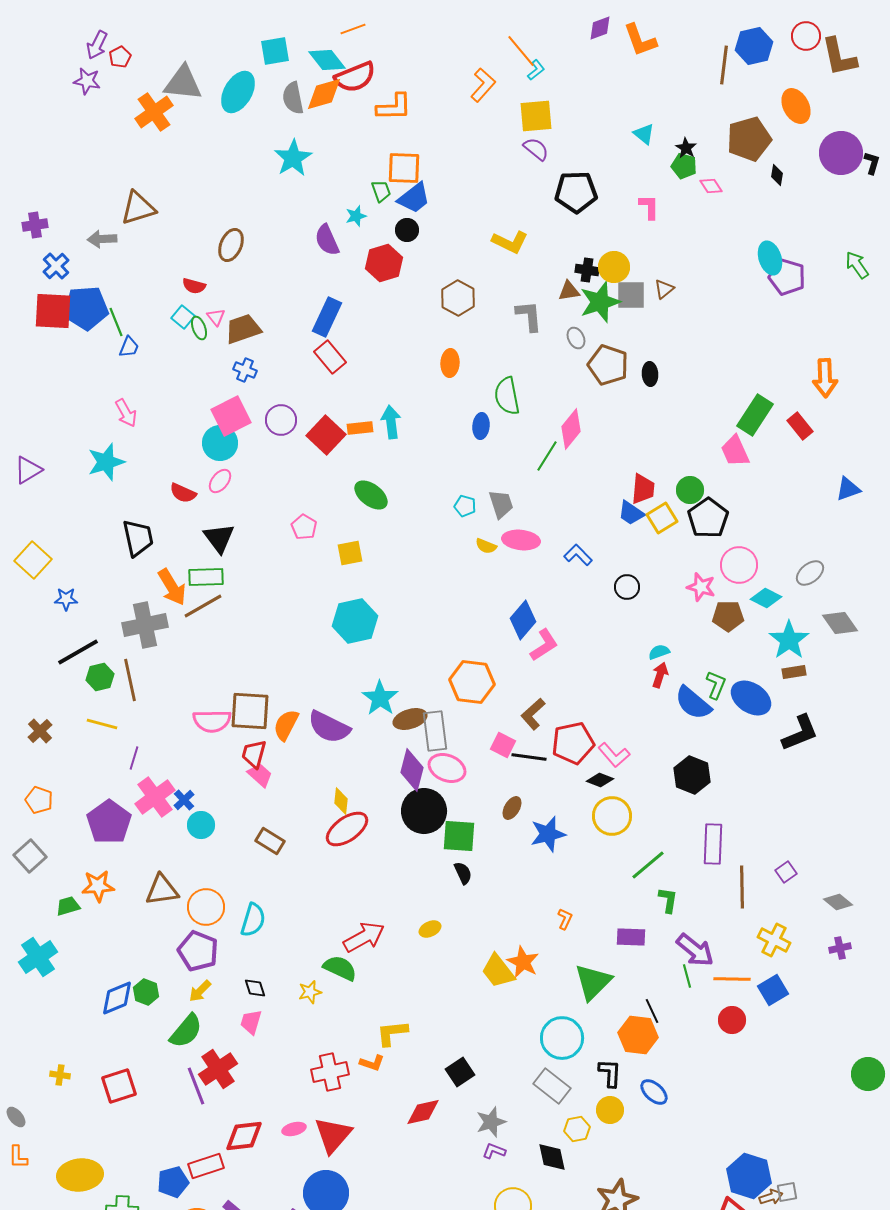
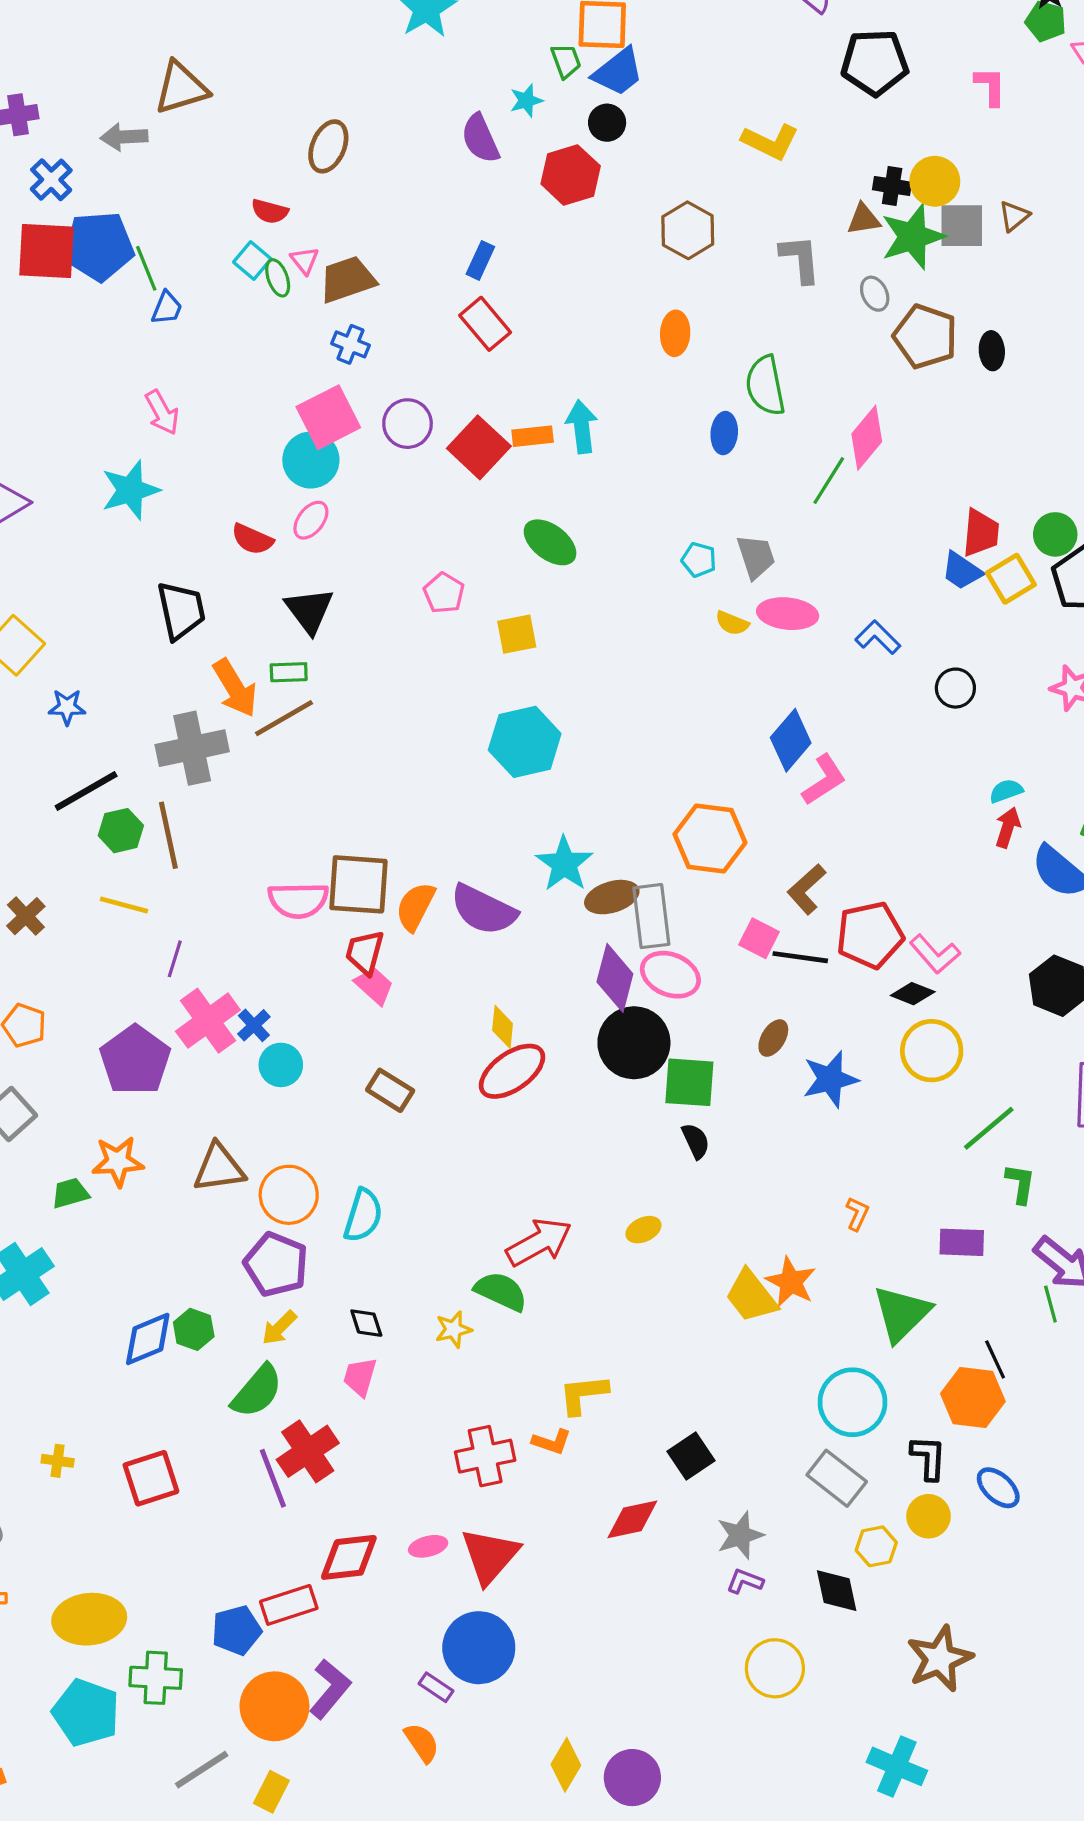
blue rectangle: (327, 317) -> (480, 260), size x0.6
green rectangle: (206, 577) -> (289, 672), size x0.7

